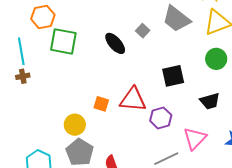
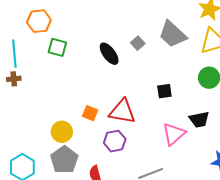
green square: (63, 41) -> (57, 47), size x0.7
black square: (173, 76) -> (164, 91), size x0.7
purple hexagon: (161, 118) -> (115, 141), moved
pink triangle: (195, 139) -> (174, 134), moved

